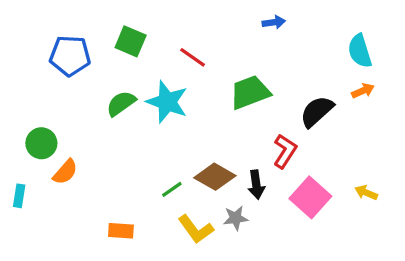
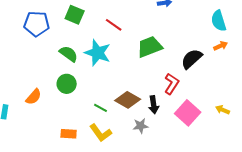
green semicircle: (121, 103) -> (69, 54), turned 72
green circle: (41, 143) -> (67, 84), moved
green line: (172, 189) -> (101, 108), turned 64
yellow L-shape: (196, 229) -> (101, 133), moved

